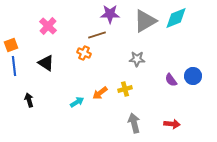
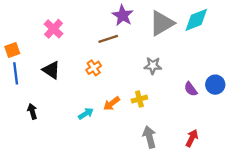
purple star: (110, 14) -> (123, 15), turned 30
orange cross: (84, 53) -> (94, 68), moved, turned 32
red arrow: (172, 124) -> (192, 138), turned -70

